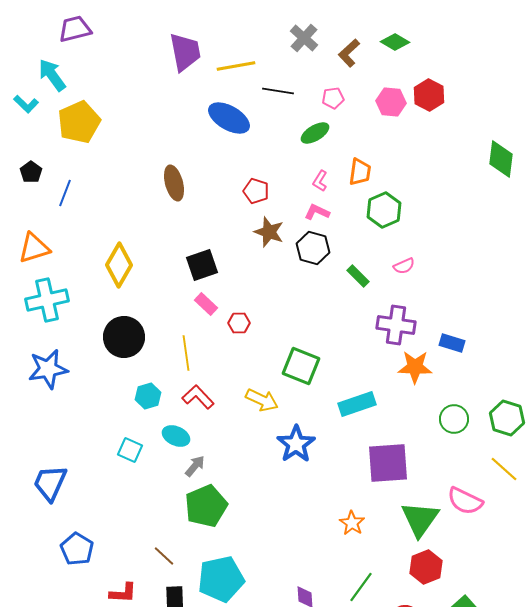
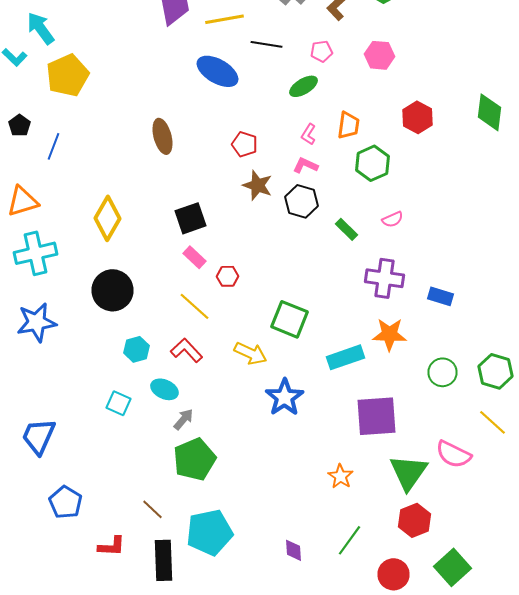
red hexagon: (429, 95) -> (418, 117), moved
yellow line: (186, 353) -> (194, 306), moved, turned -40
orange star: (415, 367) -> (390, 334), moved

